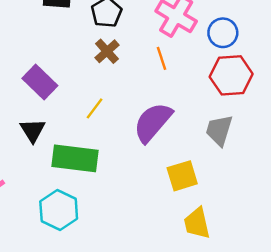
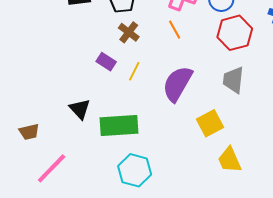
purple rectangle: (40, 82) -> (106, 62), moved, size x0.7
yellow line: (95, 108) -> (134, 71), moved
cyan hexagon: (59, 210) -> (135, 170), moved

